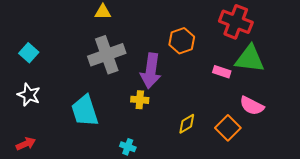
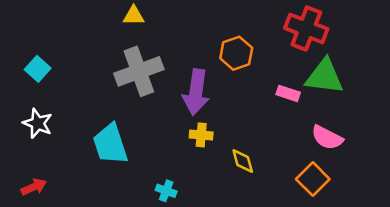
yellow cross: (140, 100) -> (201, 135), moved
yellow diamond: (187, 124) -> (243, 161), turned -75
orange square: (228, 128) -> (313, 179), moved

